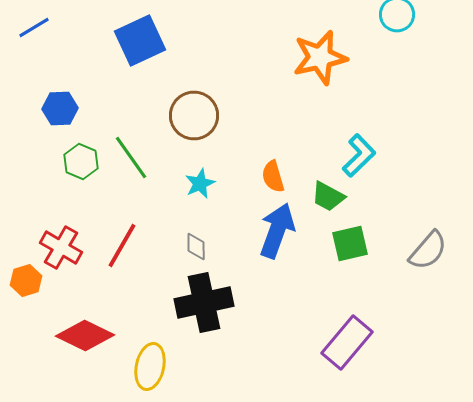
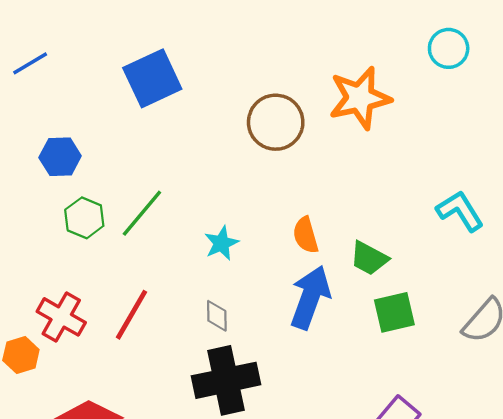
brown circle: (194, 116) -> (276, 122), moved
cyan L-shape: (359, 156) -> (460, 211), moved, turned -78
green line: (131, 158) -> (142, 213), turned 75

